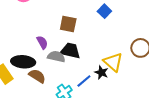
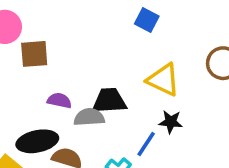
brown square: (68, 24) -> (34, 54), moved
purple semicircle: (42, 42) -> (59, 101), turned -32
yellow triangle: (113, 62) -> (163, 80), moved

